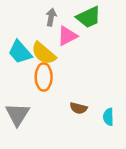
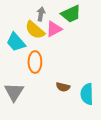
yellow semicircle: (44, 53) -> (35, 30), moved
cyan semicircle: (108, 117) -> (87, 94), size x1.5

